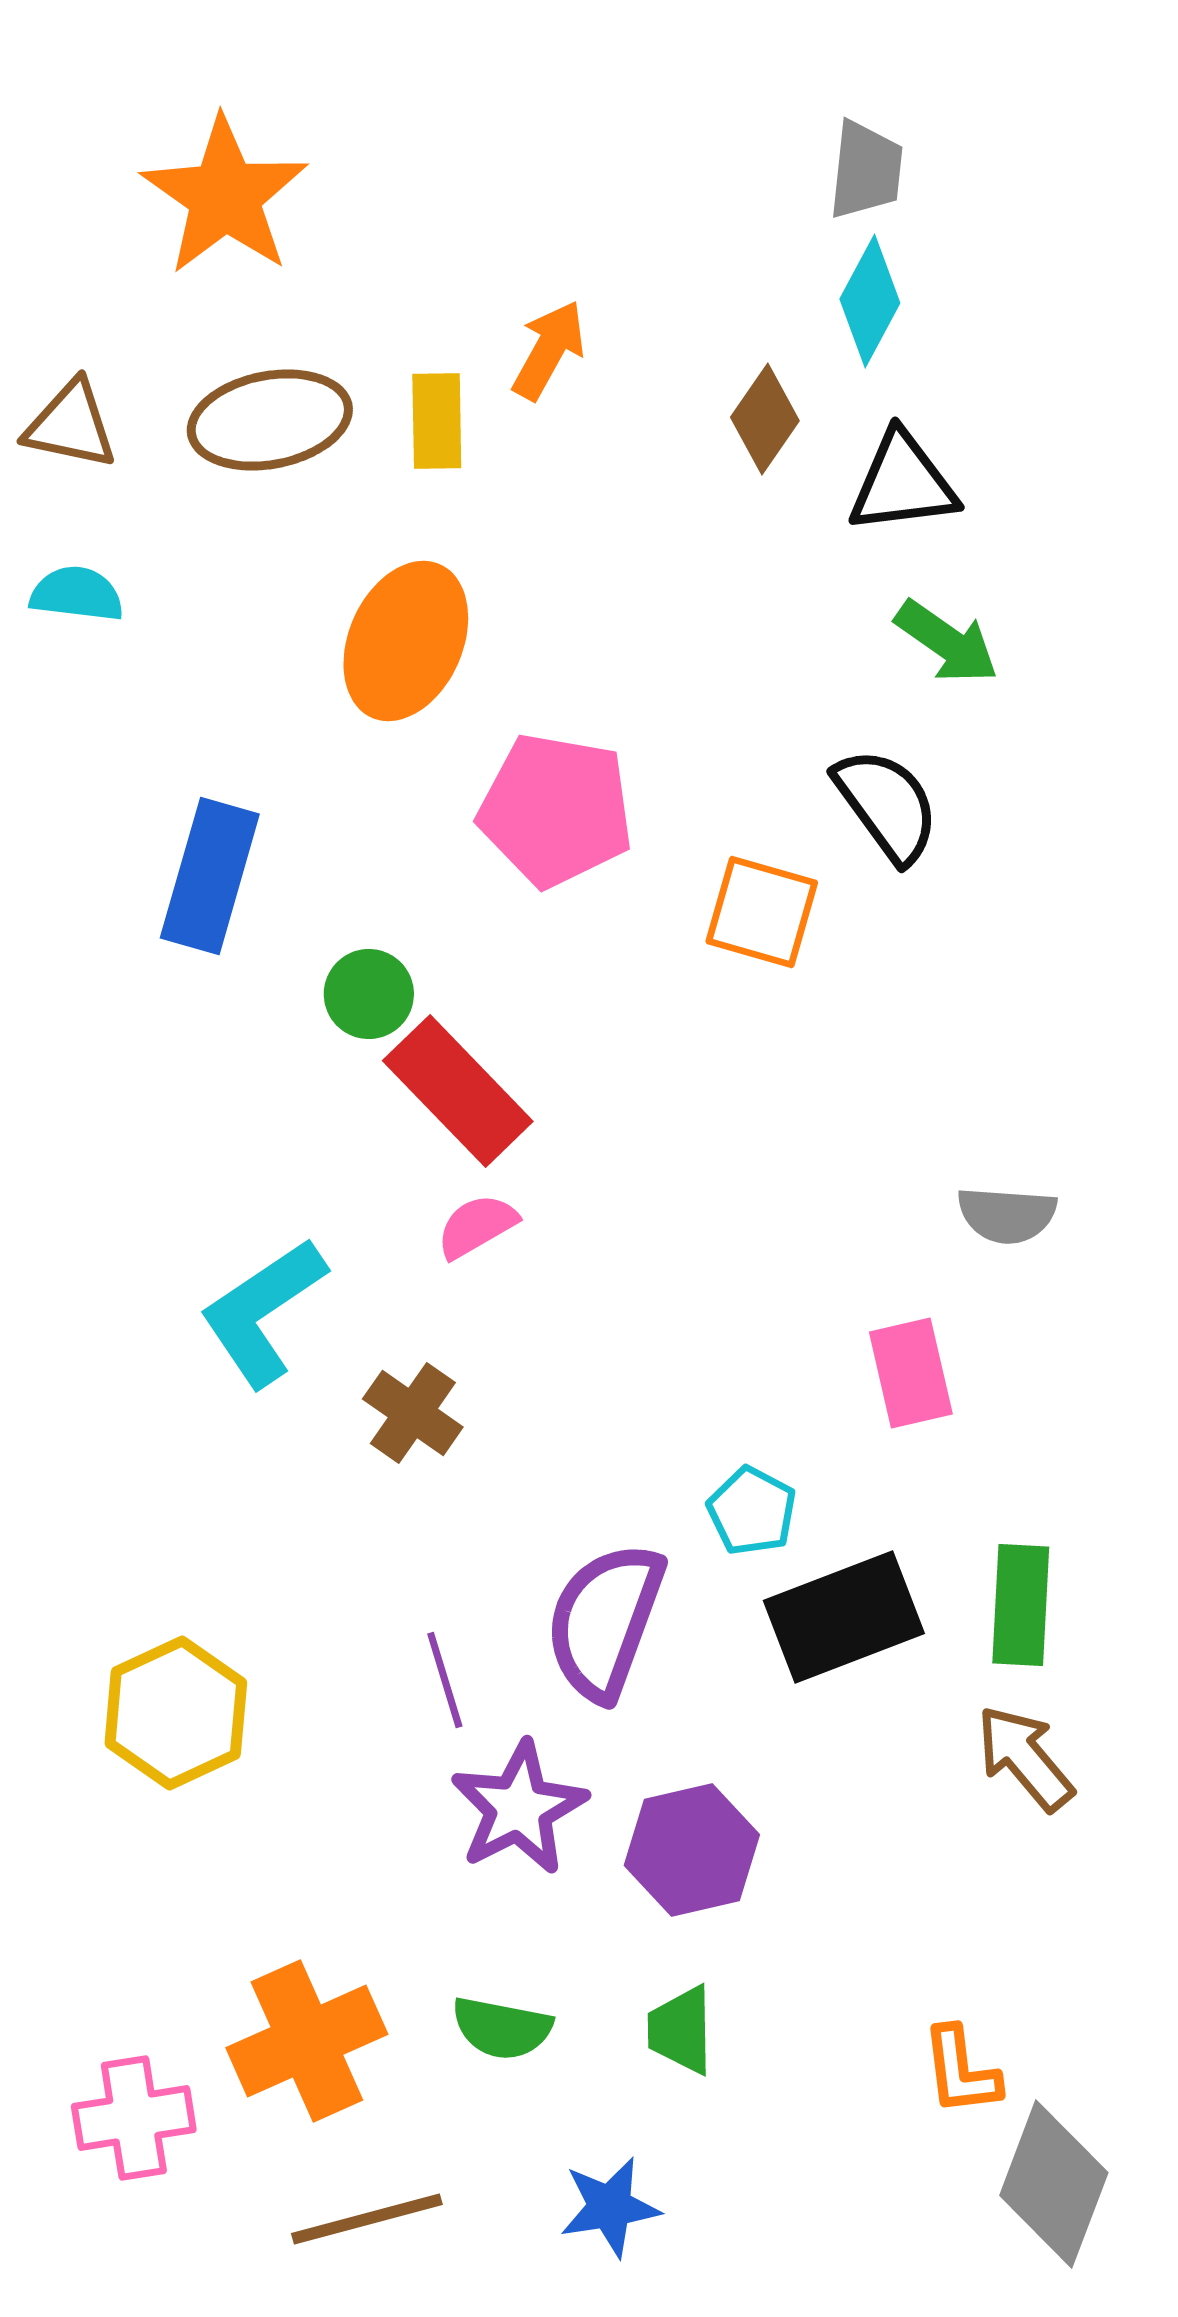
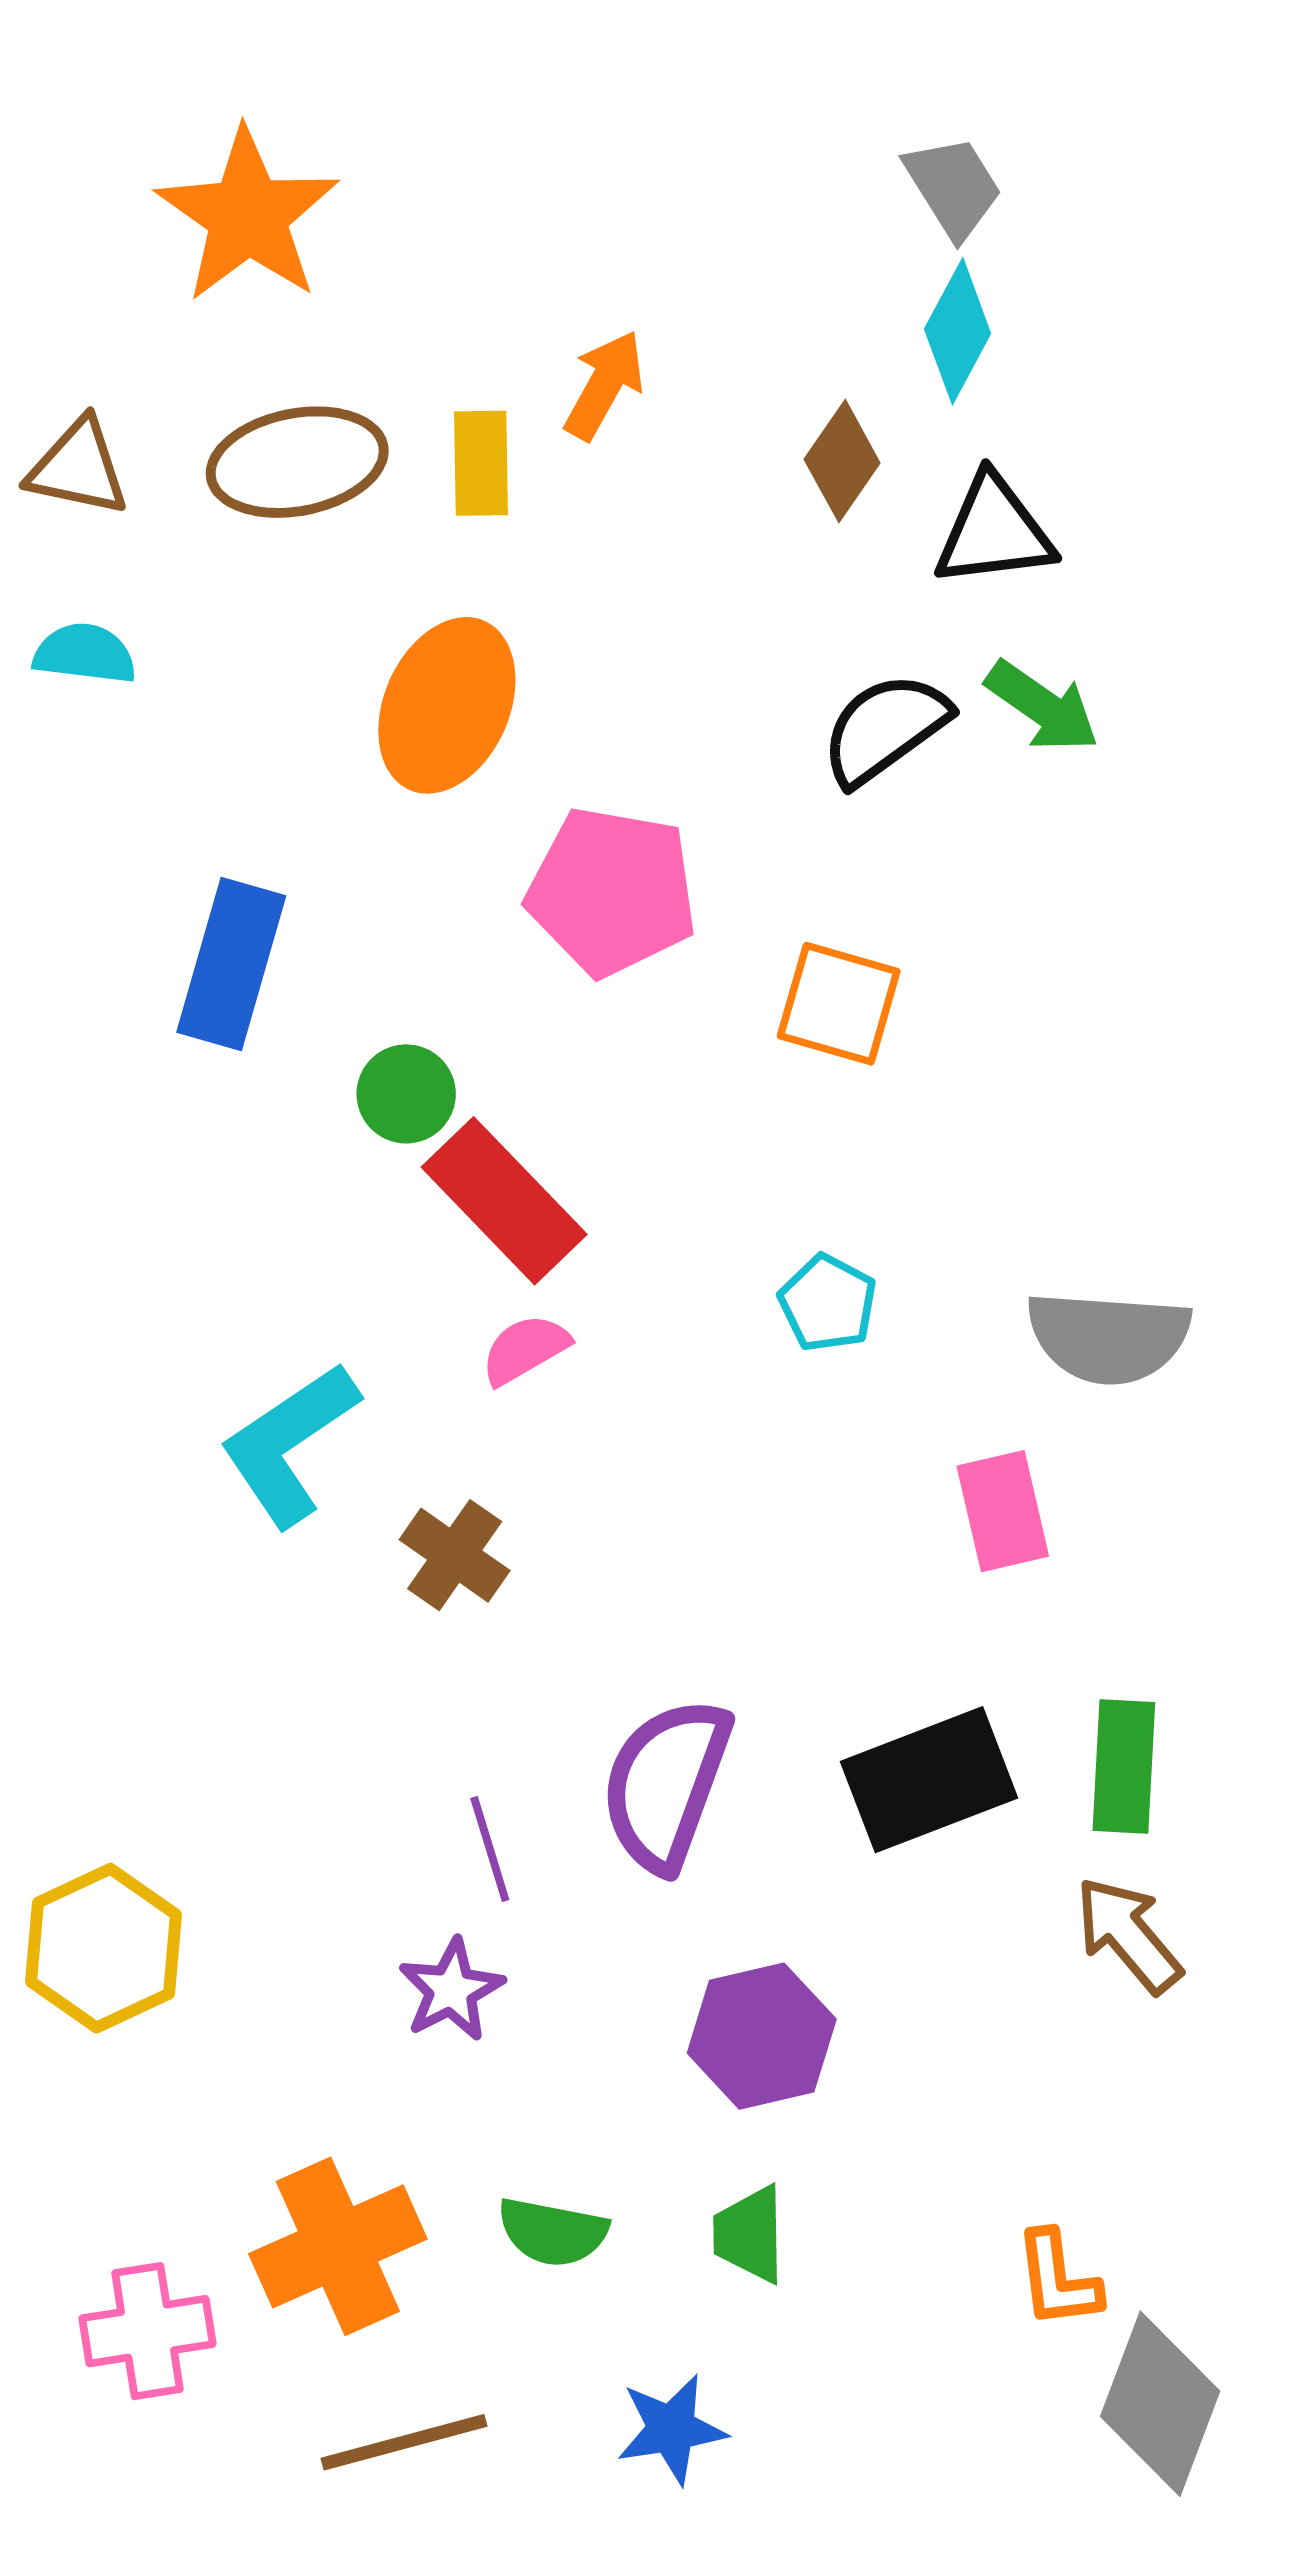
gray trapezoid: (866, 170) -> (953, 187), turned -38
black semicircle: (887, 805) -> (885, 729), moved, turned -90
gray semicircle: (1007, 1215) -> (1108, 1337), size x1.5
cyan pentagon: (752, 1511) -> (828, 1303), moved
yellow hexagon: (176, 1713) -> (103, 1948), moved
purple star: (519, 1808) -> (451, 1990), moved, size x0.7

